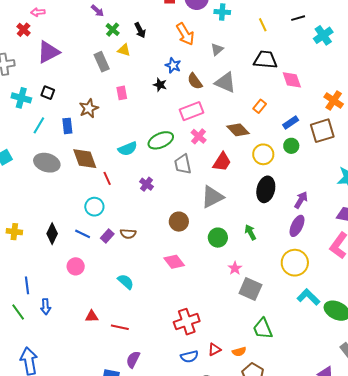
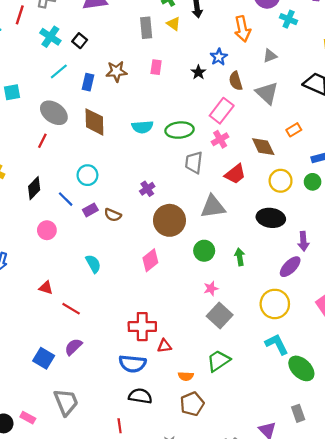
pink rectangle: (192, 111) -> (222, 111), turned -50
red line: (107, 178) -> (42, 141), moved, turned 32
purple cross: (147, 184) -> (147, 189), moved
black ellipse: (266, 189) -> (271, 218), turned 65
purple arrow: (301, 200) -> (303, 241), turned 126
brown circle: (179, 222) -> (169, 220), size x1.5
pink diamond: (174, 262) -> (150, 260), turned 70
green trapezoid: (263, 329) -> (218, 361), turned 60
red triangle: (215, 349) -> (164, 346), moved
blue semicircle: (189, 357) -> (133, 364), size x1.4

